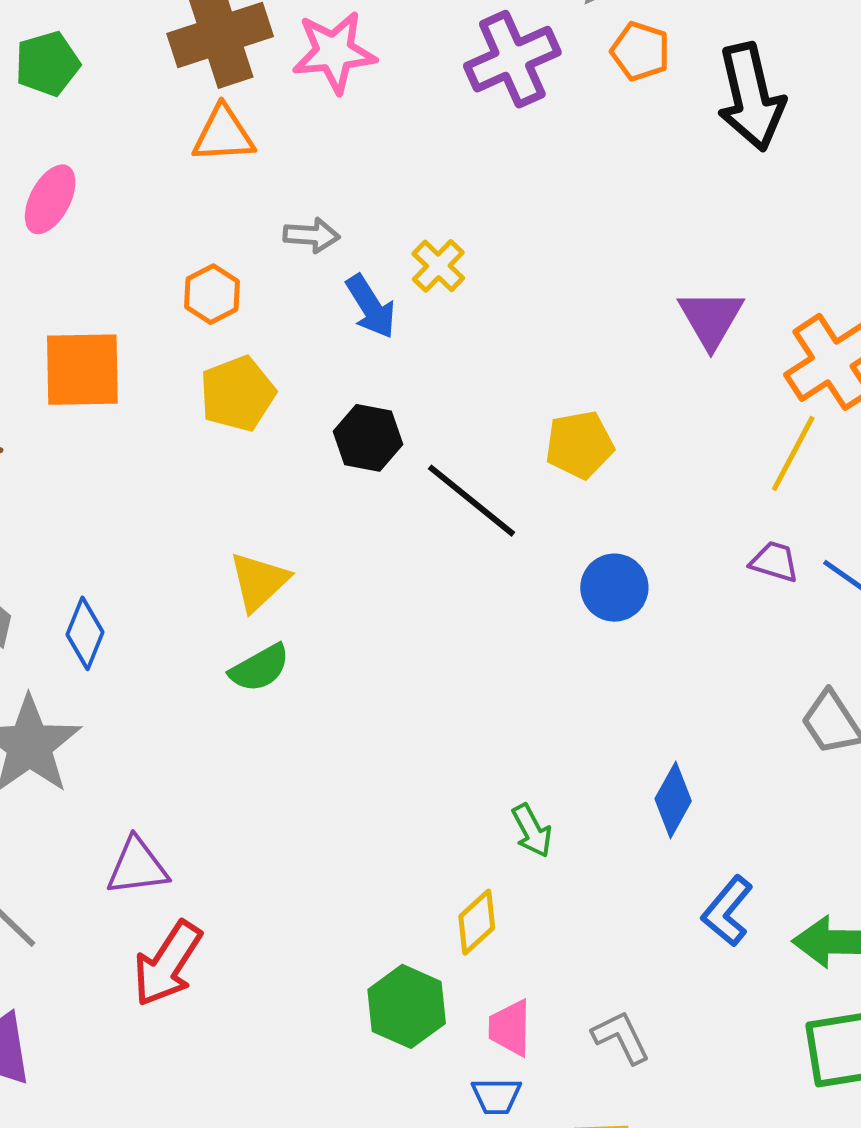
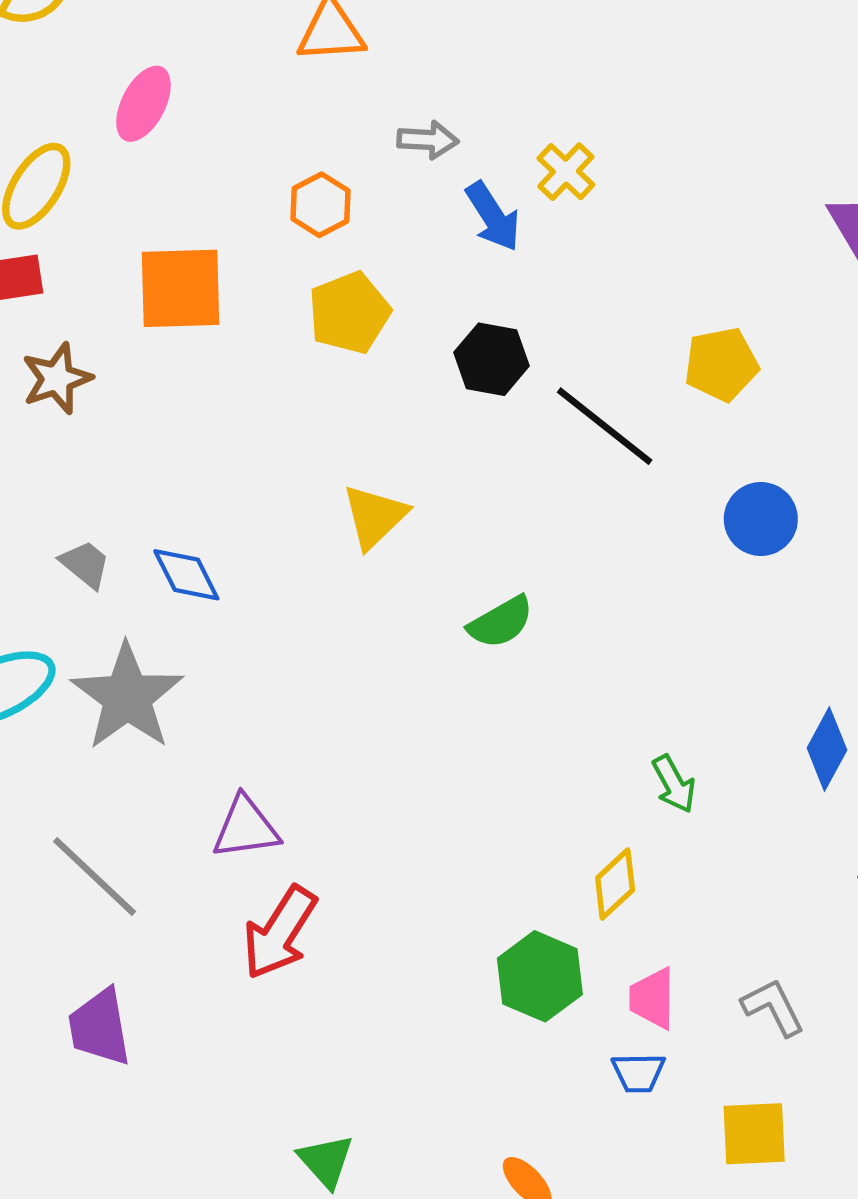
blue diamond: (85, 633) -> (186, 575), turned -48
green semicircle: (260, 668) -> (501, 622), moved

